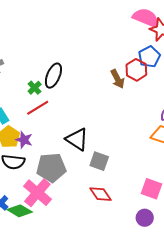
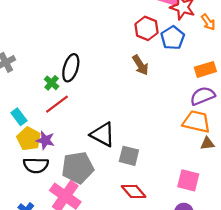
red hexagon: (136, 70) -> (147, 28), moved

